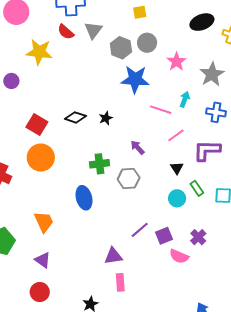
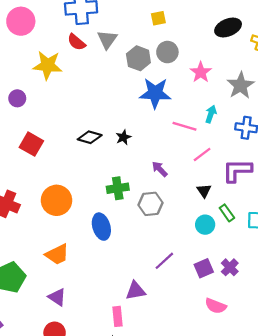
red square: (37, 124) -> (31, 144), moved
orange circle: (41, 158) -> (57, 200), moved
orange trapezoid: (44, 222) -> (57, 254), turned 90
purple square: (164, 236) -> (204, 268), moved
pink semicircle: (179, 256) -> (216, 306), moved
pink rectangle: (120, 282) -> (117, 316), moved

